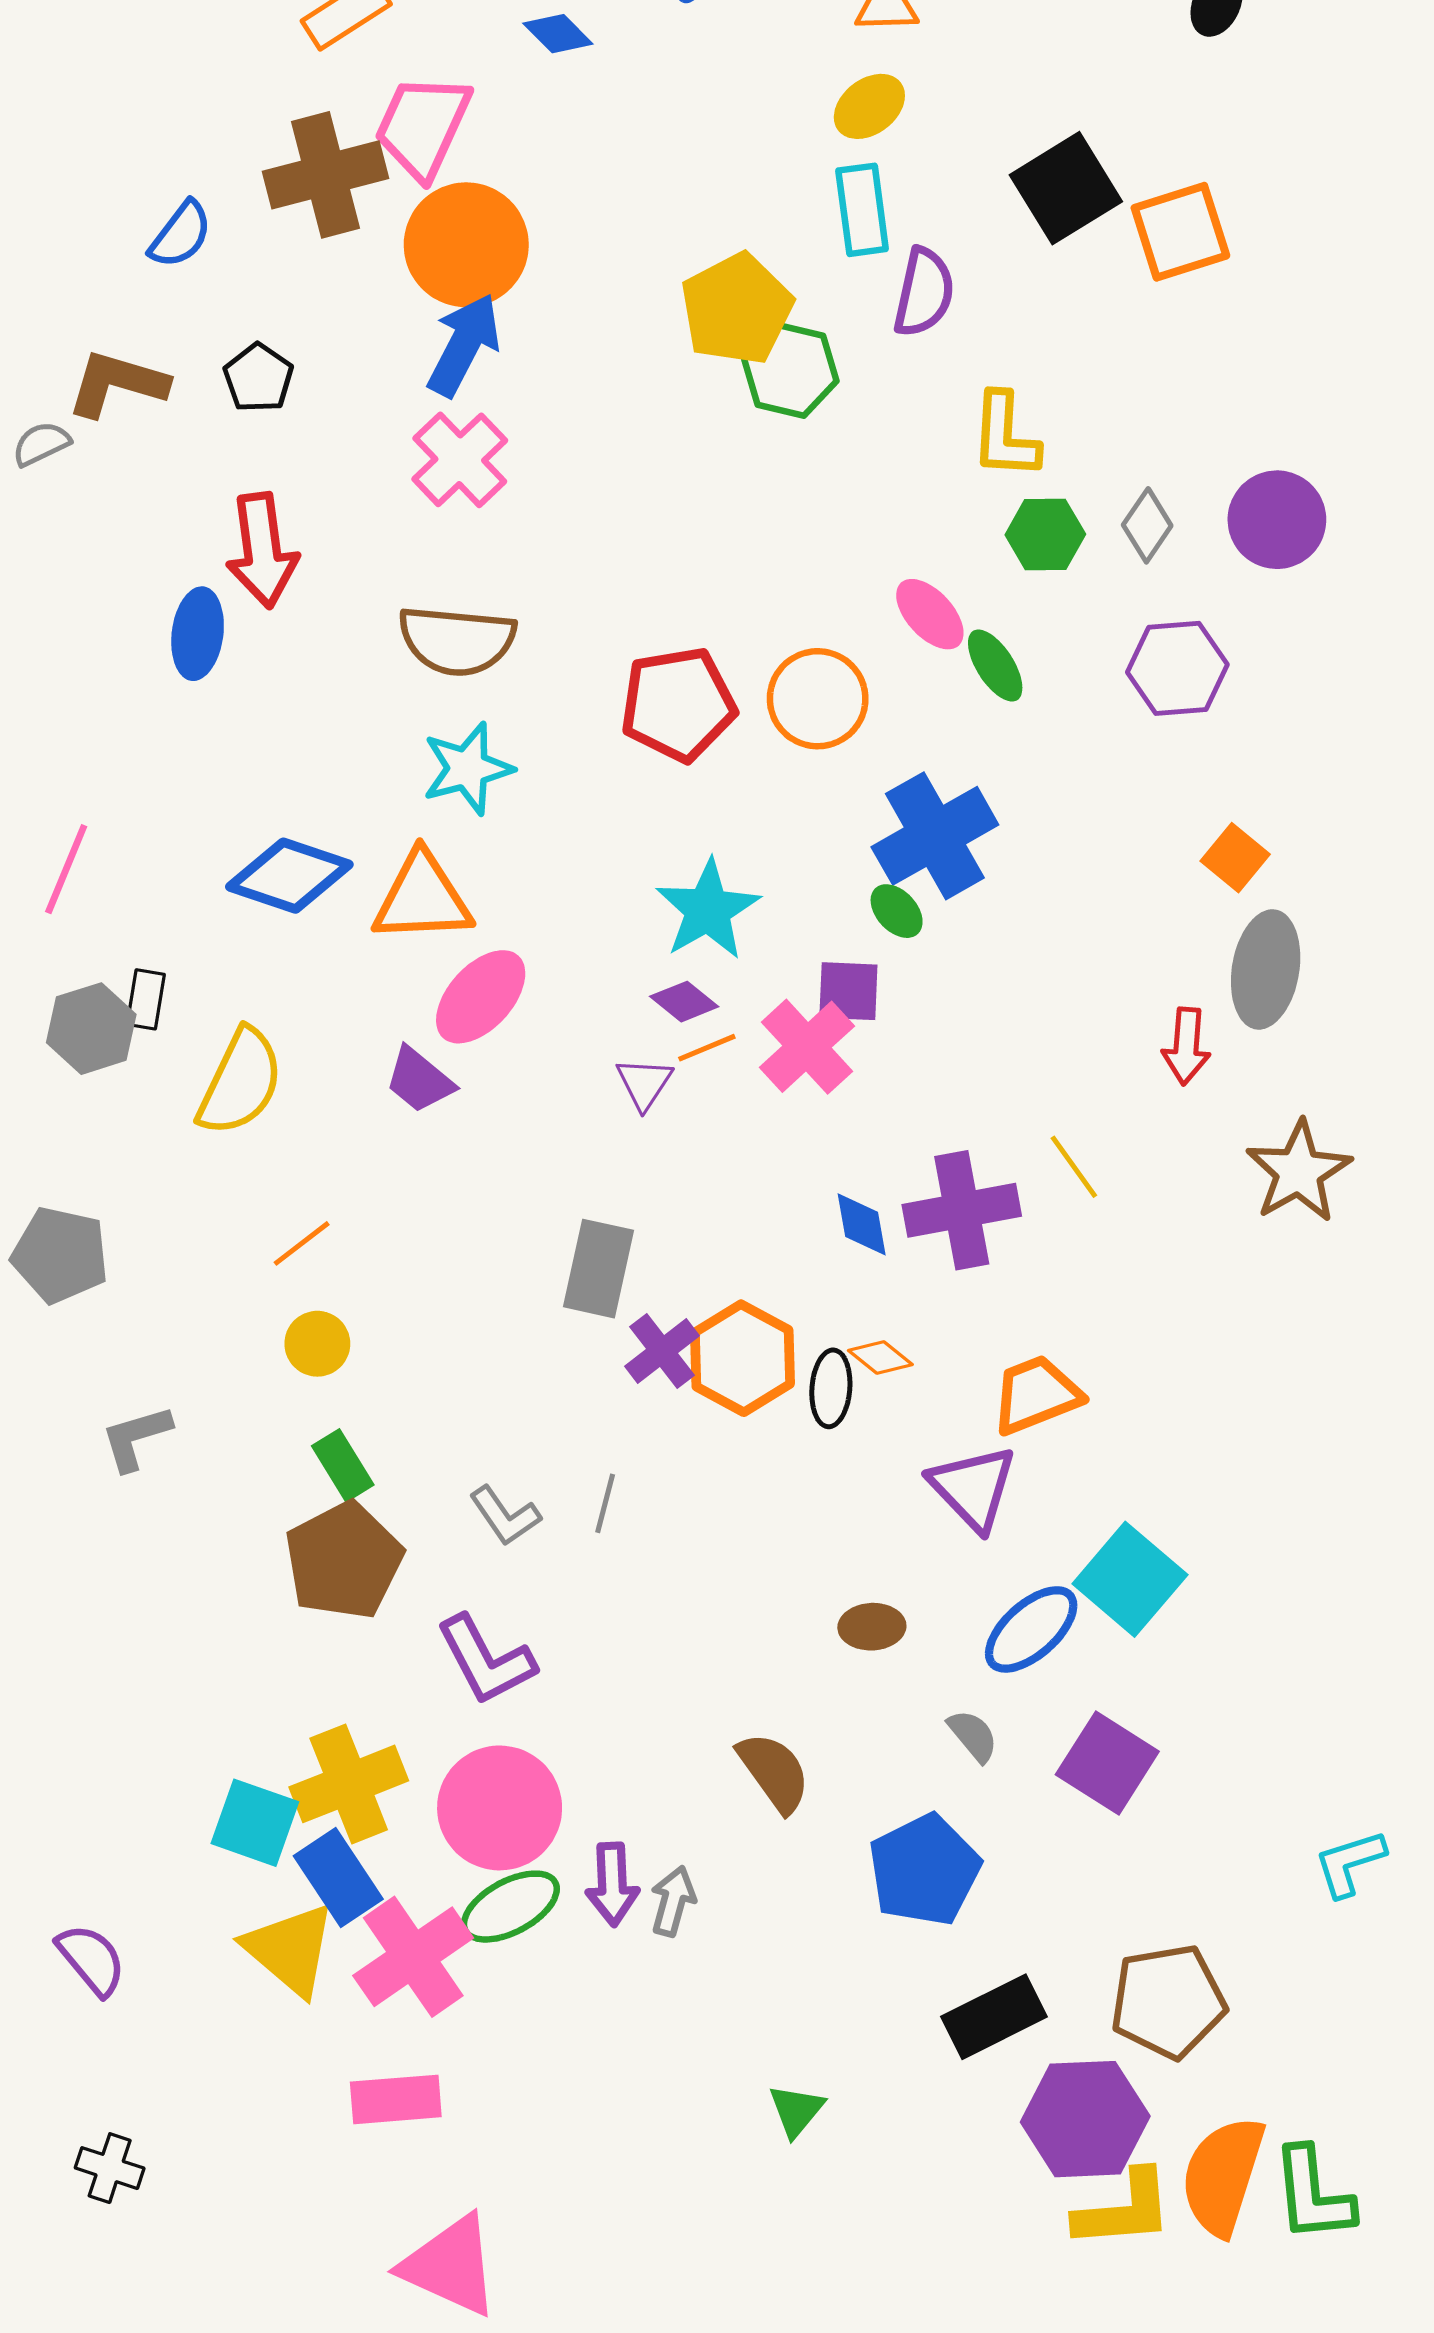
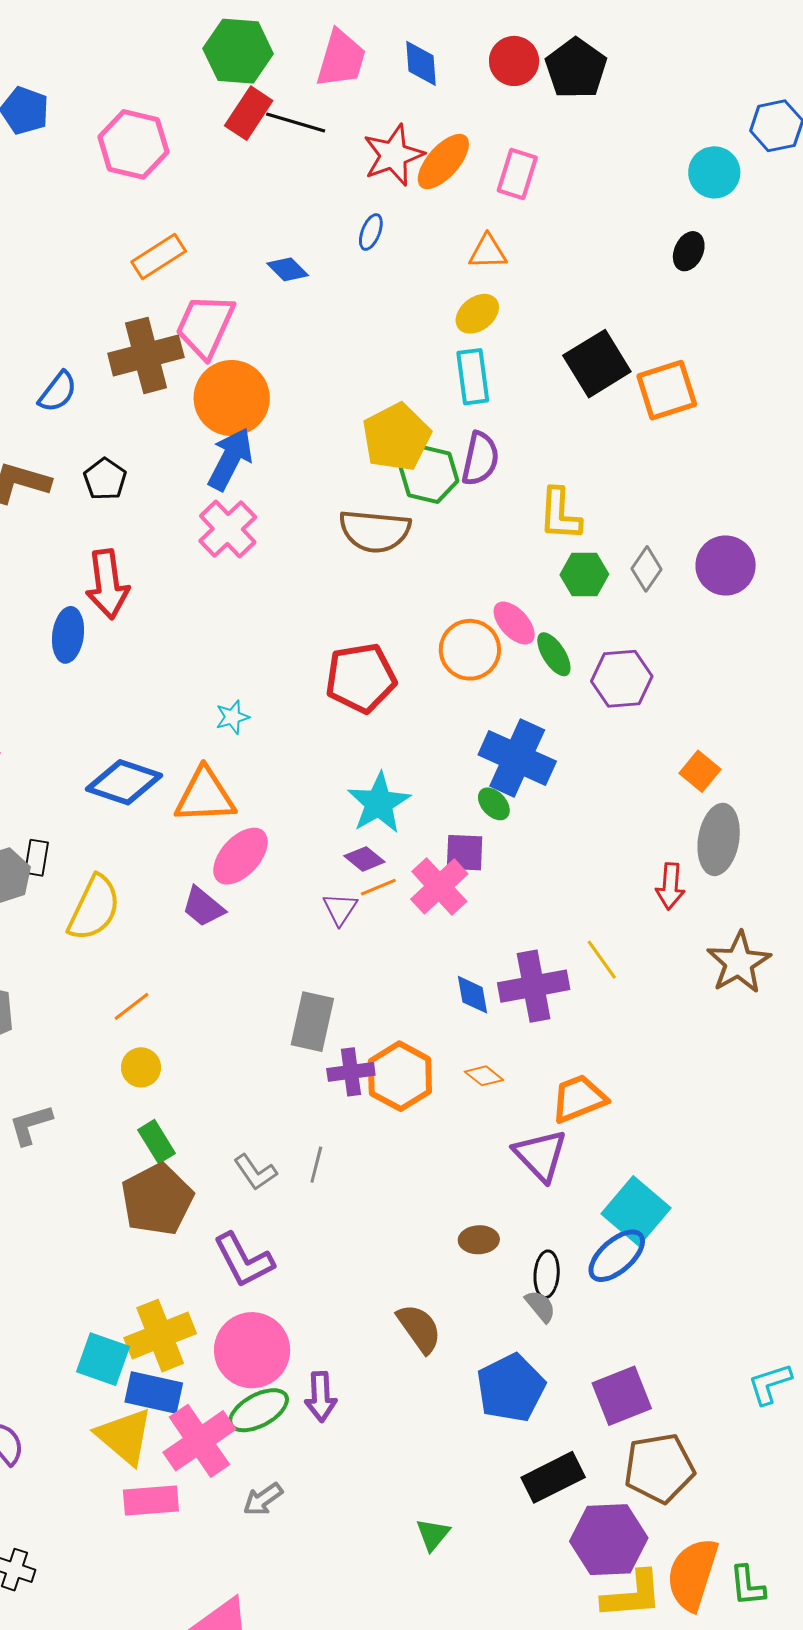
purple semicircle: (924, 292) -> (480, 459), moved
brown semicircle: (457, 640) -> (375, 531), moved
purple hexagon: (1177, 668) -> (622, 679), moved
orange circle: (818, 699) -> (470, 650), moved
cyan star: (467, 769) -> (232, 717), size x0.6
blue cross: (935, 836) -> (517, 758), turned -36
purple cross: (662, 1351) -> (351, 1072), turned 30
black ellipse: (831, 1388) -> (547, 1274), moved
blue ellipse: (1031, 1629) -> (617, 1256), moved
purple square: (1107, 1763) -> (622, 1396), moved, turned 36
blue rectangle: (338, 1877) -> (154, 1393), turned -44
gray arrow: (673, 1901) -> (263, 1499), moved, turned -141
pink rectangle: (396, 2099) -> (151, 1500), moved
green L-shape: (1313, 2195) -> (747, 1586), size x0.7

